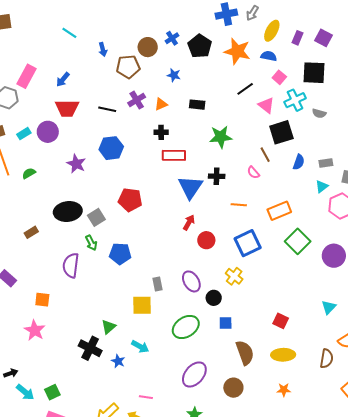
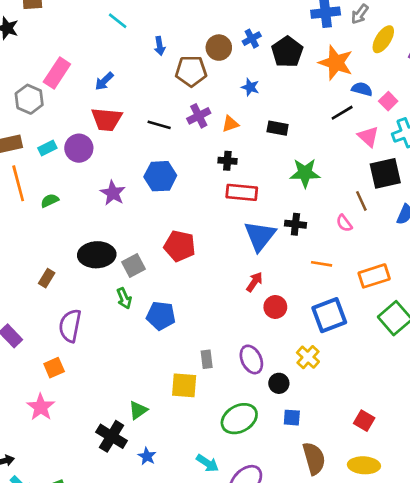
blue semicircle: (269, 56) -> (362, 89), moved
brown rectangle: (31, 232) -> (47, 278), turned -32
purple semicircle: (71, 265) -> (70, 326), moved
orange square: (42, 300) -> (54, 368), turned -35
cyan arrow: (140, 346) -> (207, 463), moved

